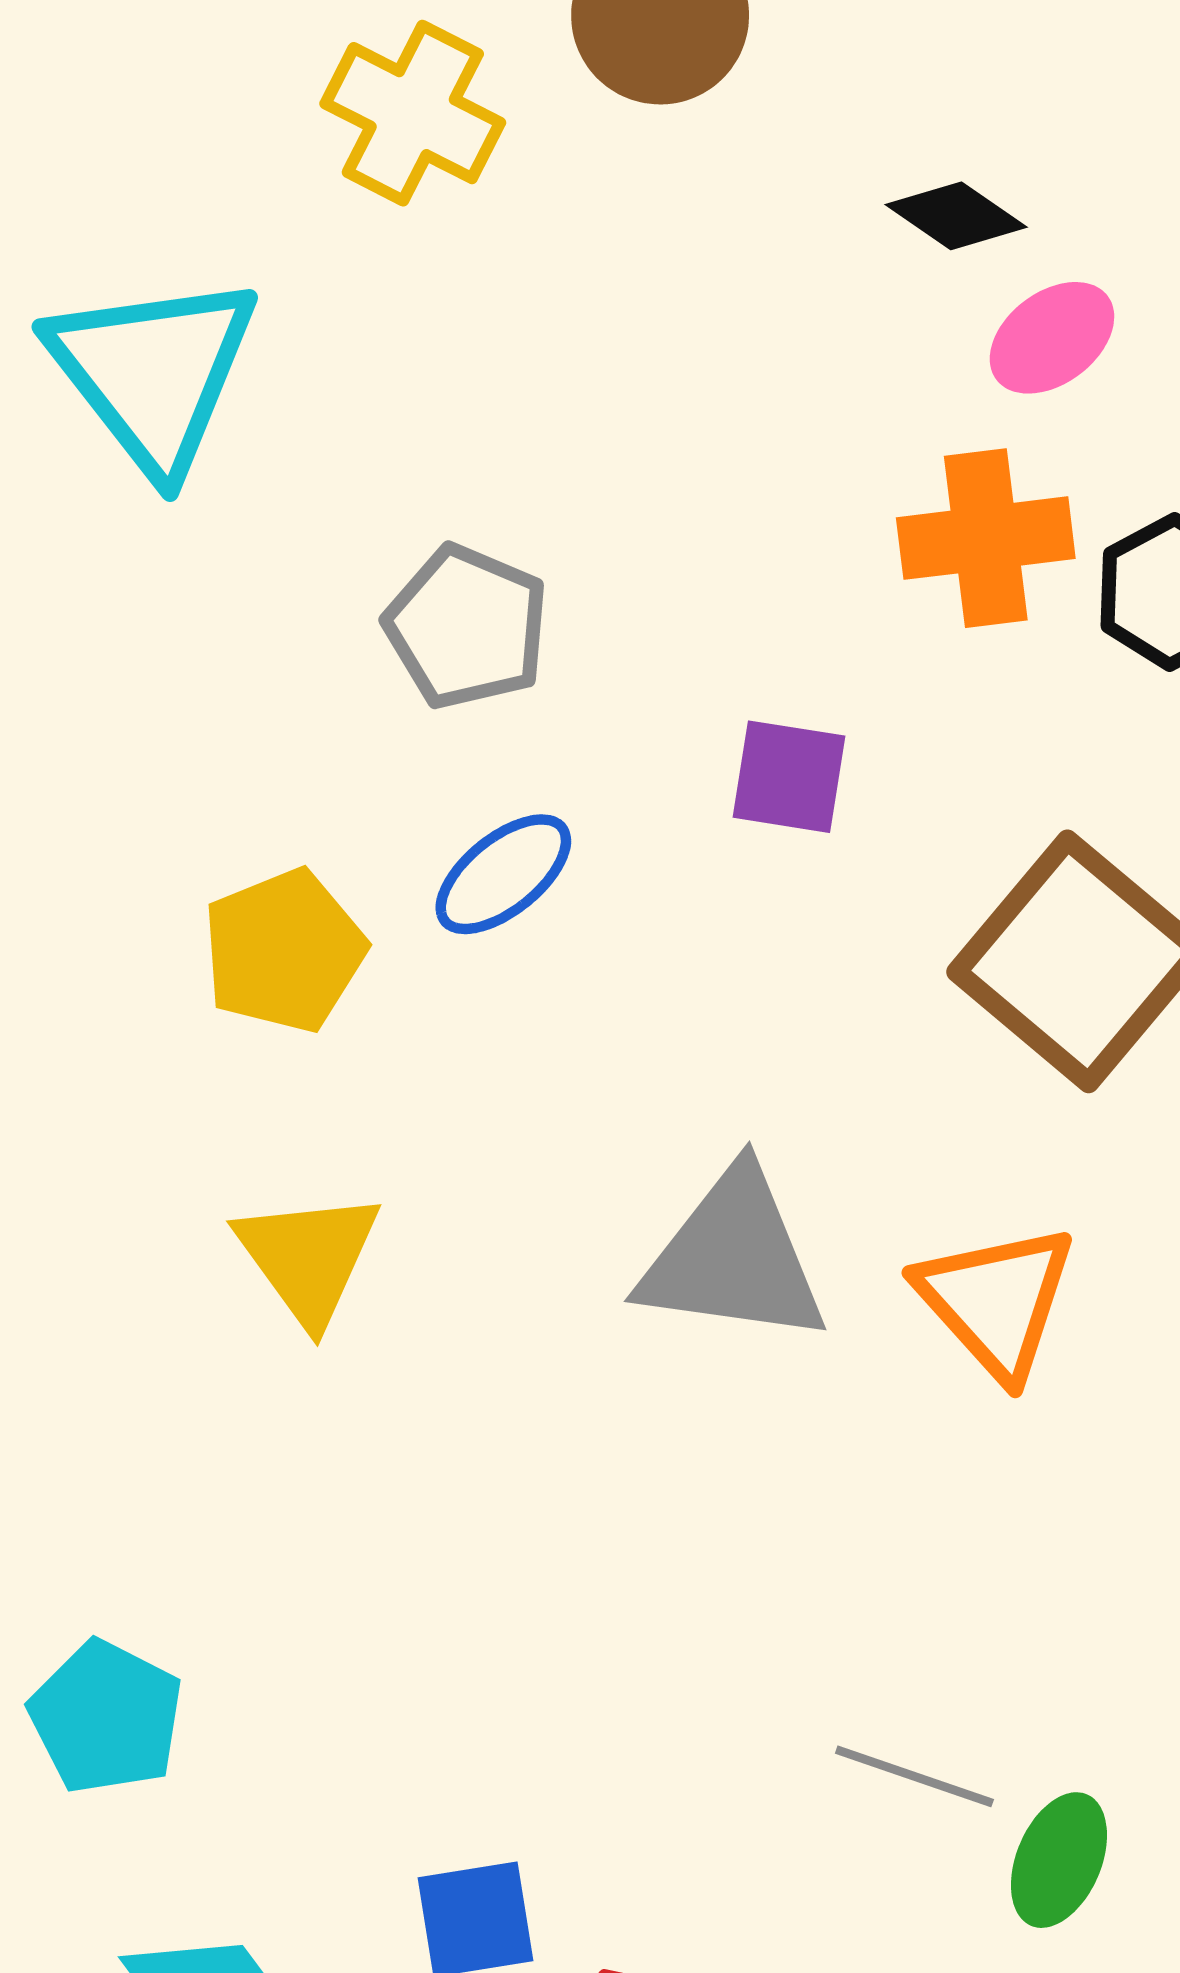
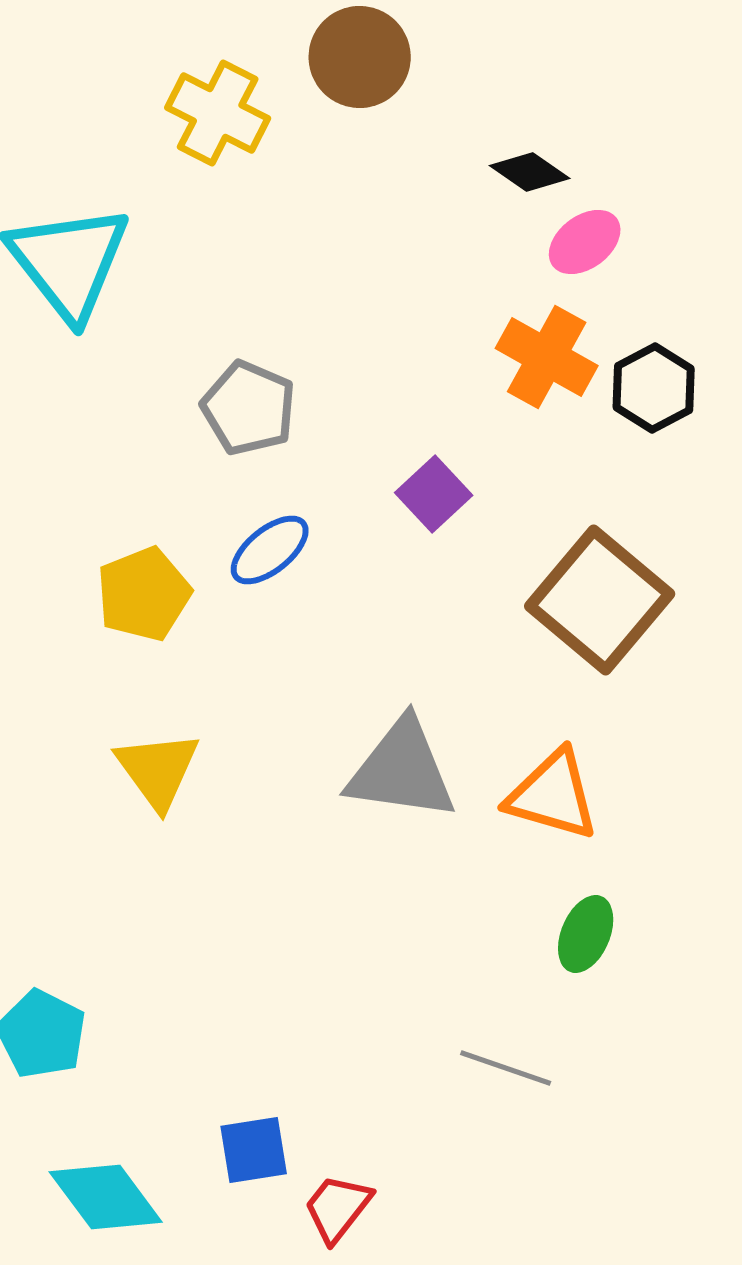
orange cross: (986, 538) -> (547, 357), turned 36
purple square: (789, 777) -> (434, 494), turned 38
orange triangle: (996, 1301) -> (553, 795), turned -32
green ellipse: (1059, 1860) -> (586, 934), moved

